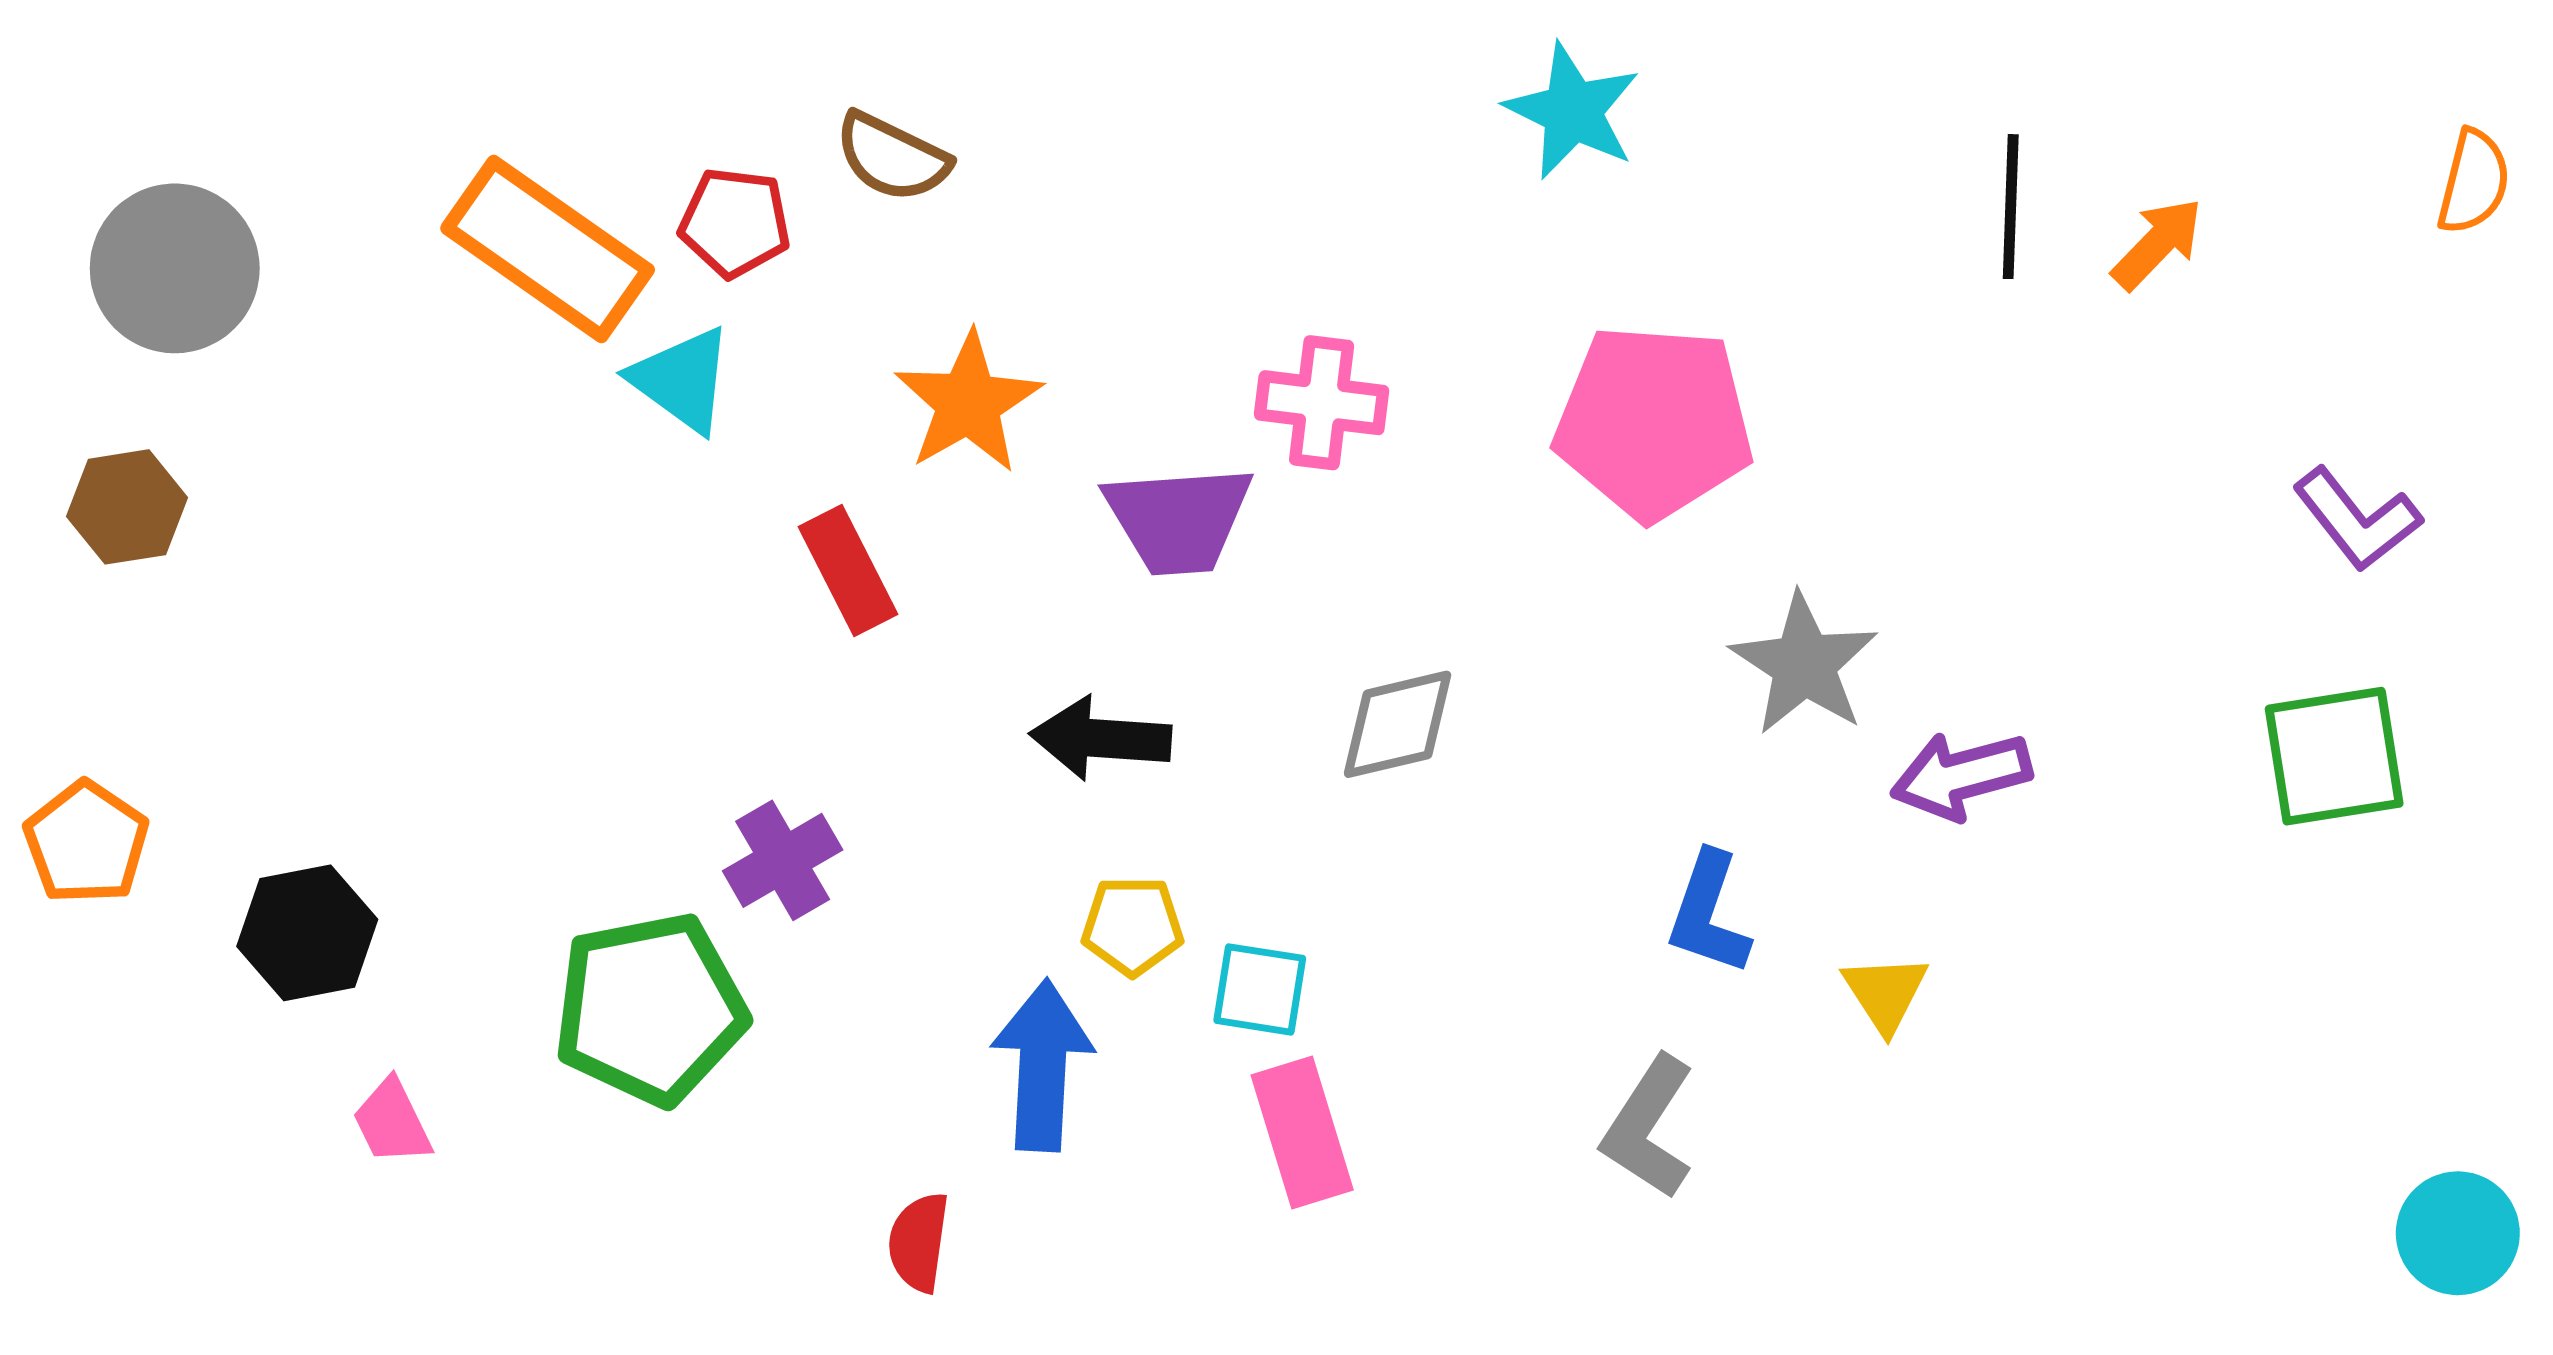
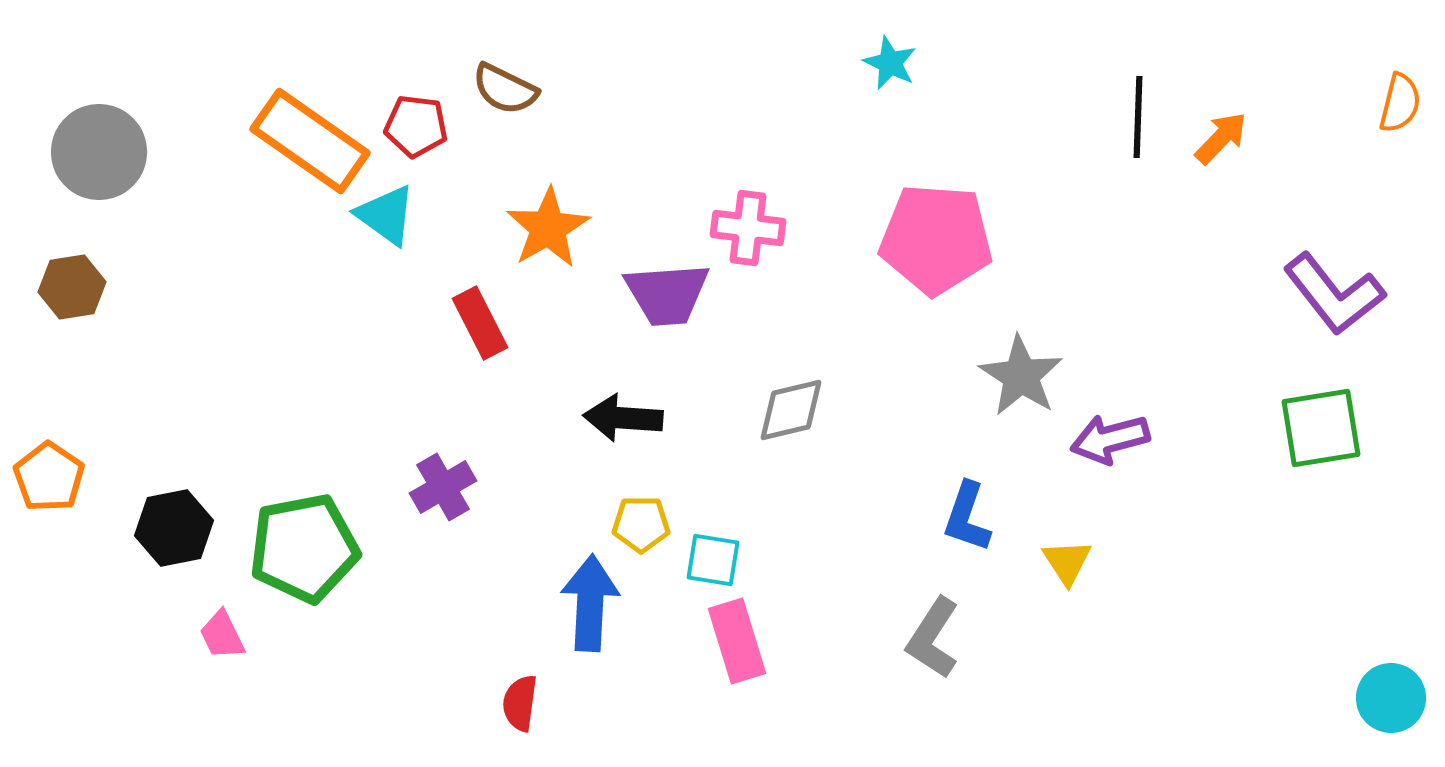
cyan star: (1572, 111) -> (890, 63), size x0.7
purple L-shape: (2357, 519) -> (1334, 294), size x1.4
green pentagon: (650, 1009) -> (304, 548), moved

